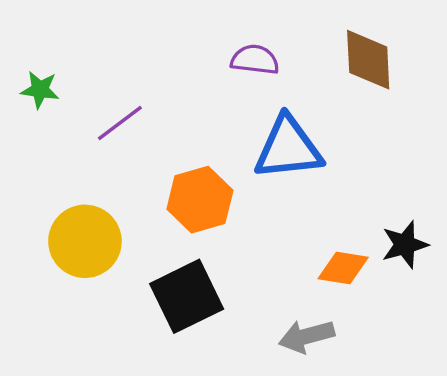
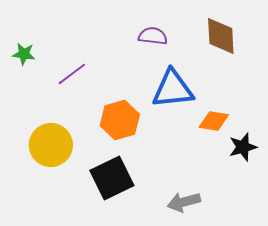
orange diamond: (343, 268) -> (214, 121), moved

